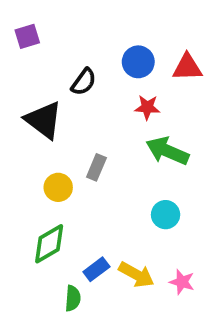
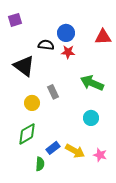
blue circle: (138, 62) -> (66, 33), moved
black semicircle: (84, 82) -> (46, 45), turned -119
red star: (147, 107) -> (68, 52), moved
gray rectangle: (96, 167) -> (53, 92), turned -48

